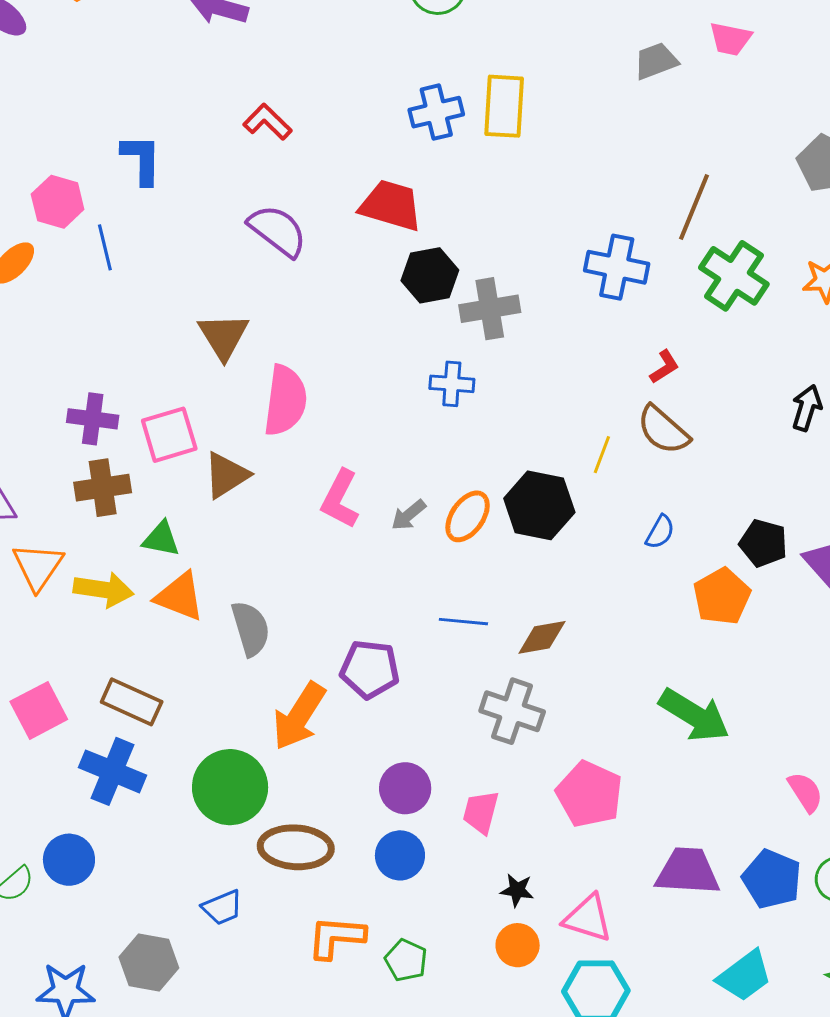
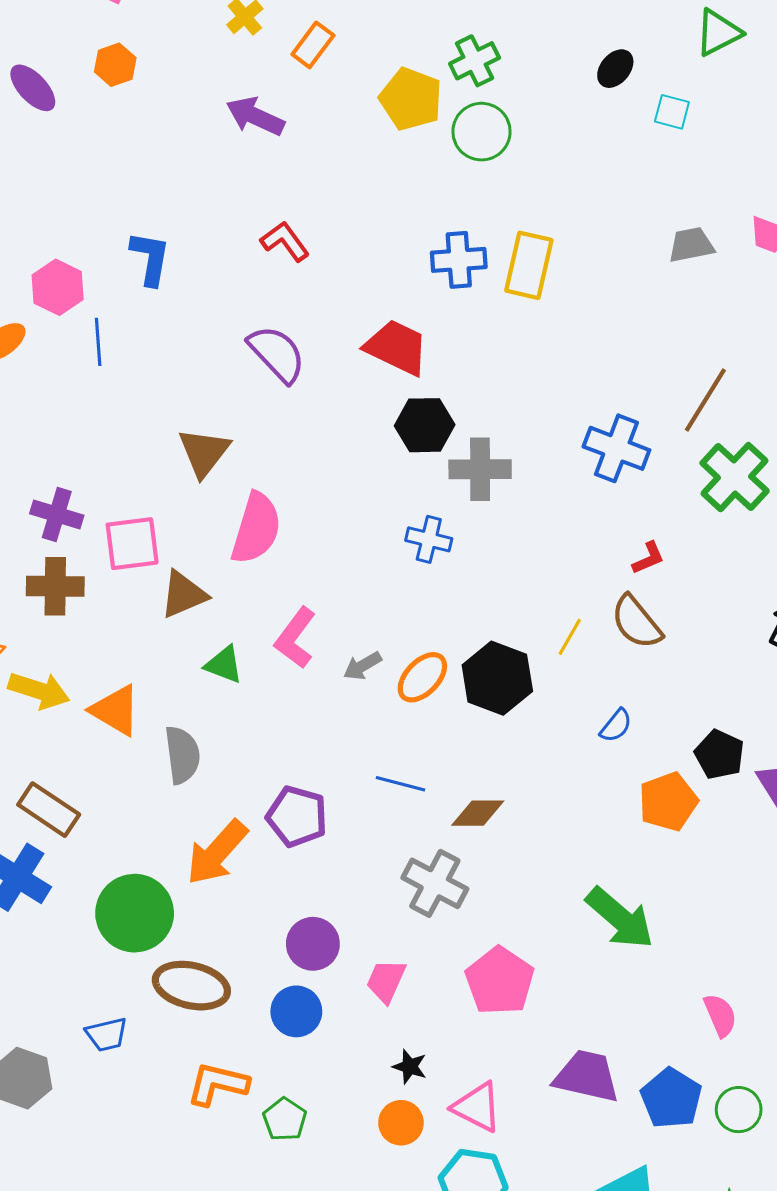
green triangle: (161, 539) -> (224, 665), moved

